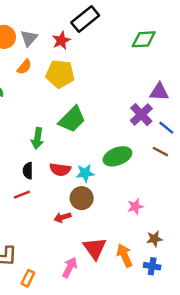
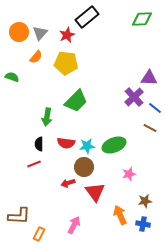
green diamond: (144, 39) -> (142, 19), moved
green ellipse: (117, 156) -> (114, 145), moved
red triangle: (95, 248) -> (95, 192), moved

